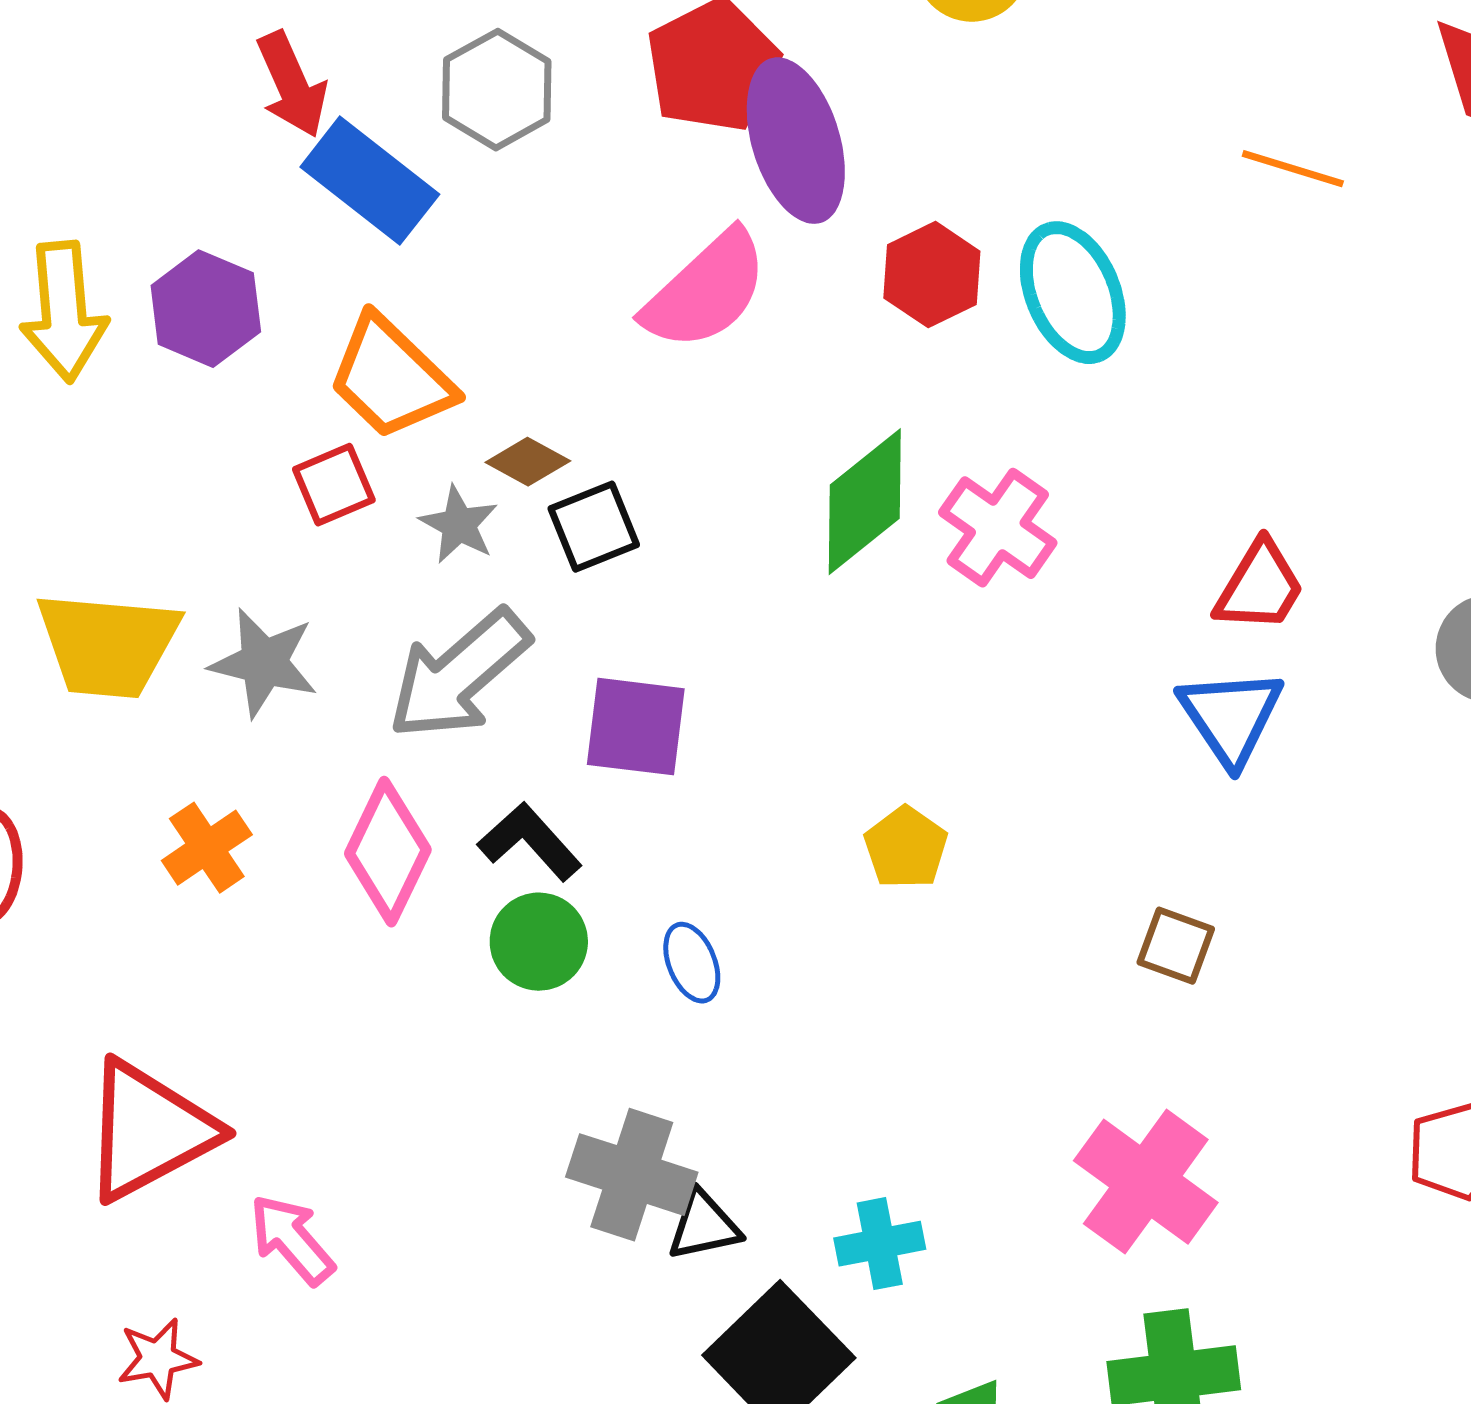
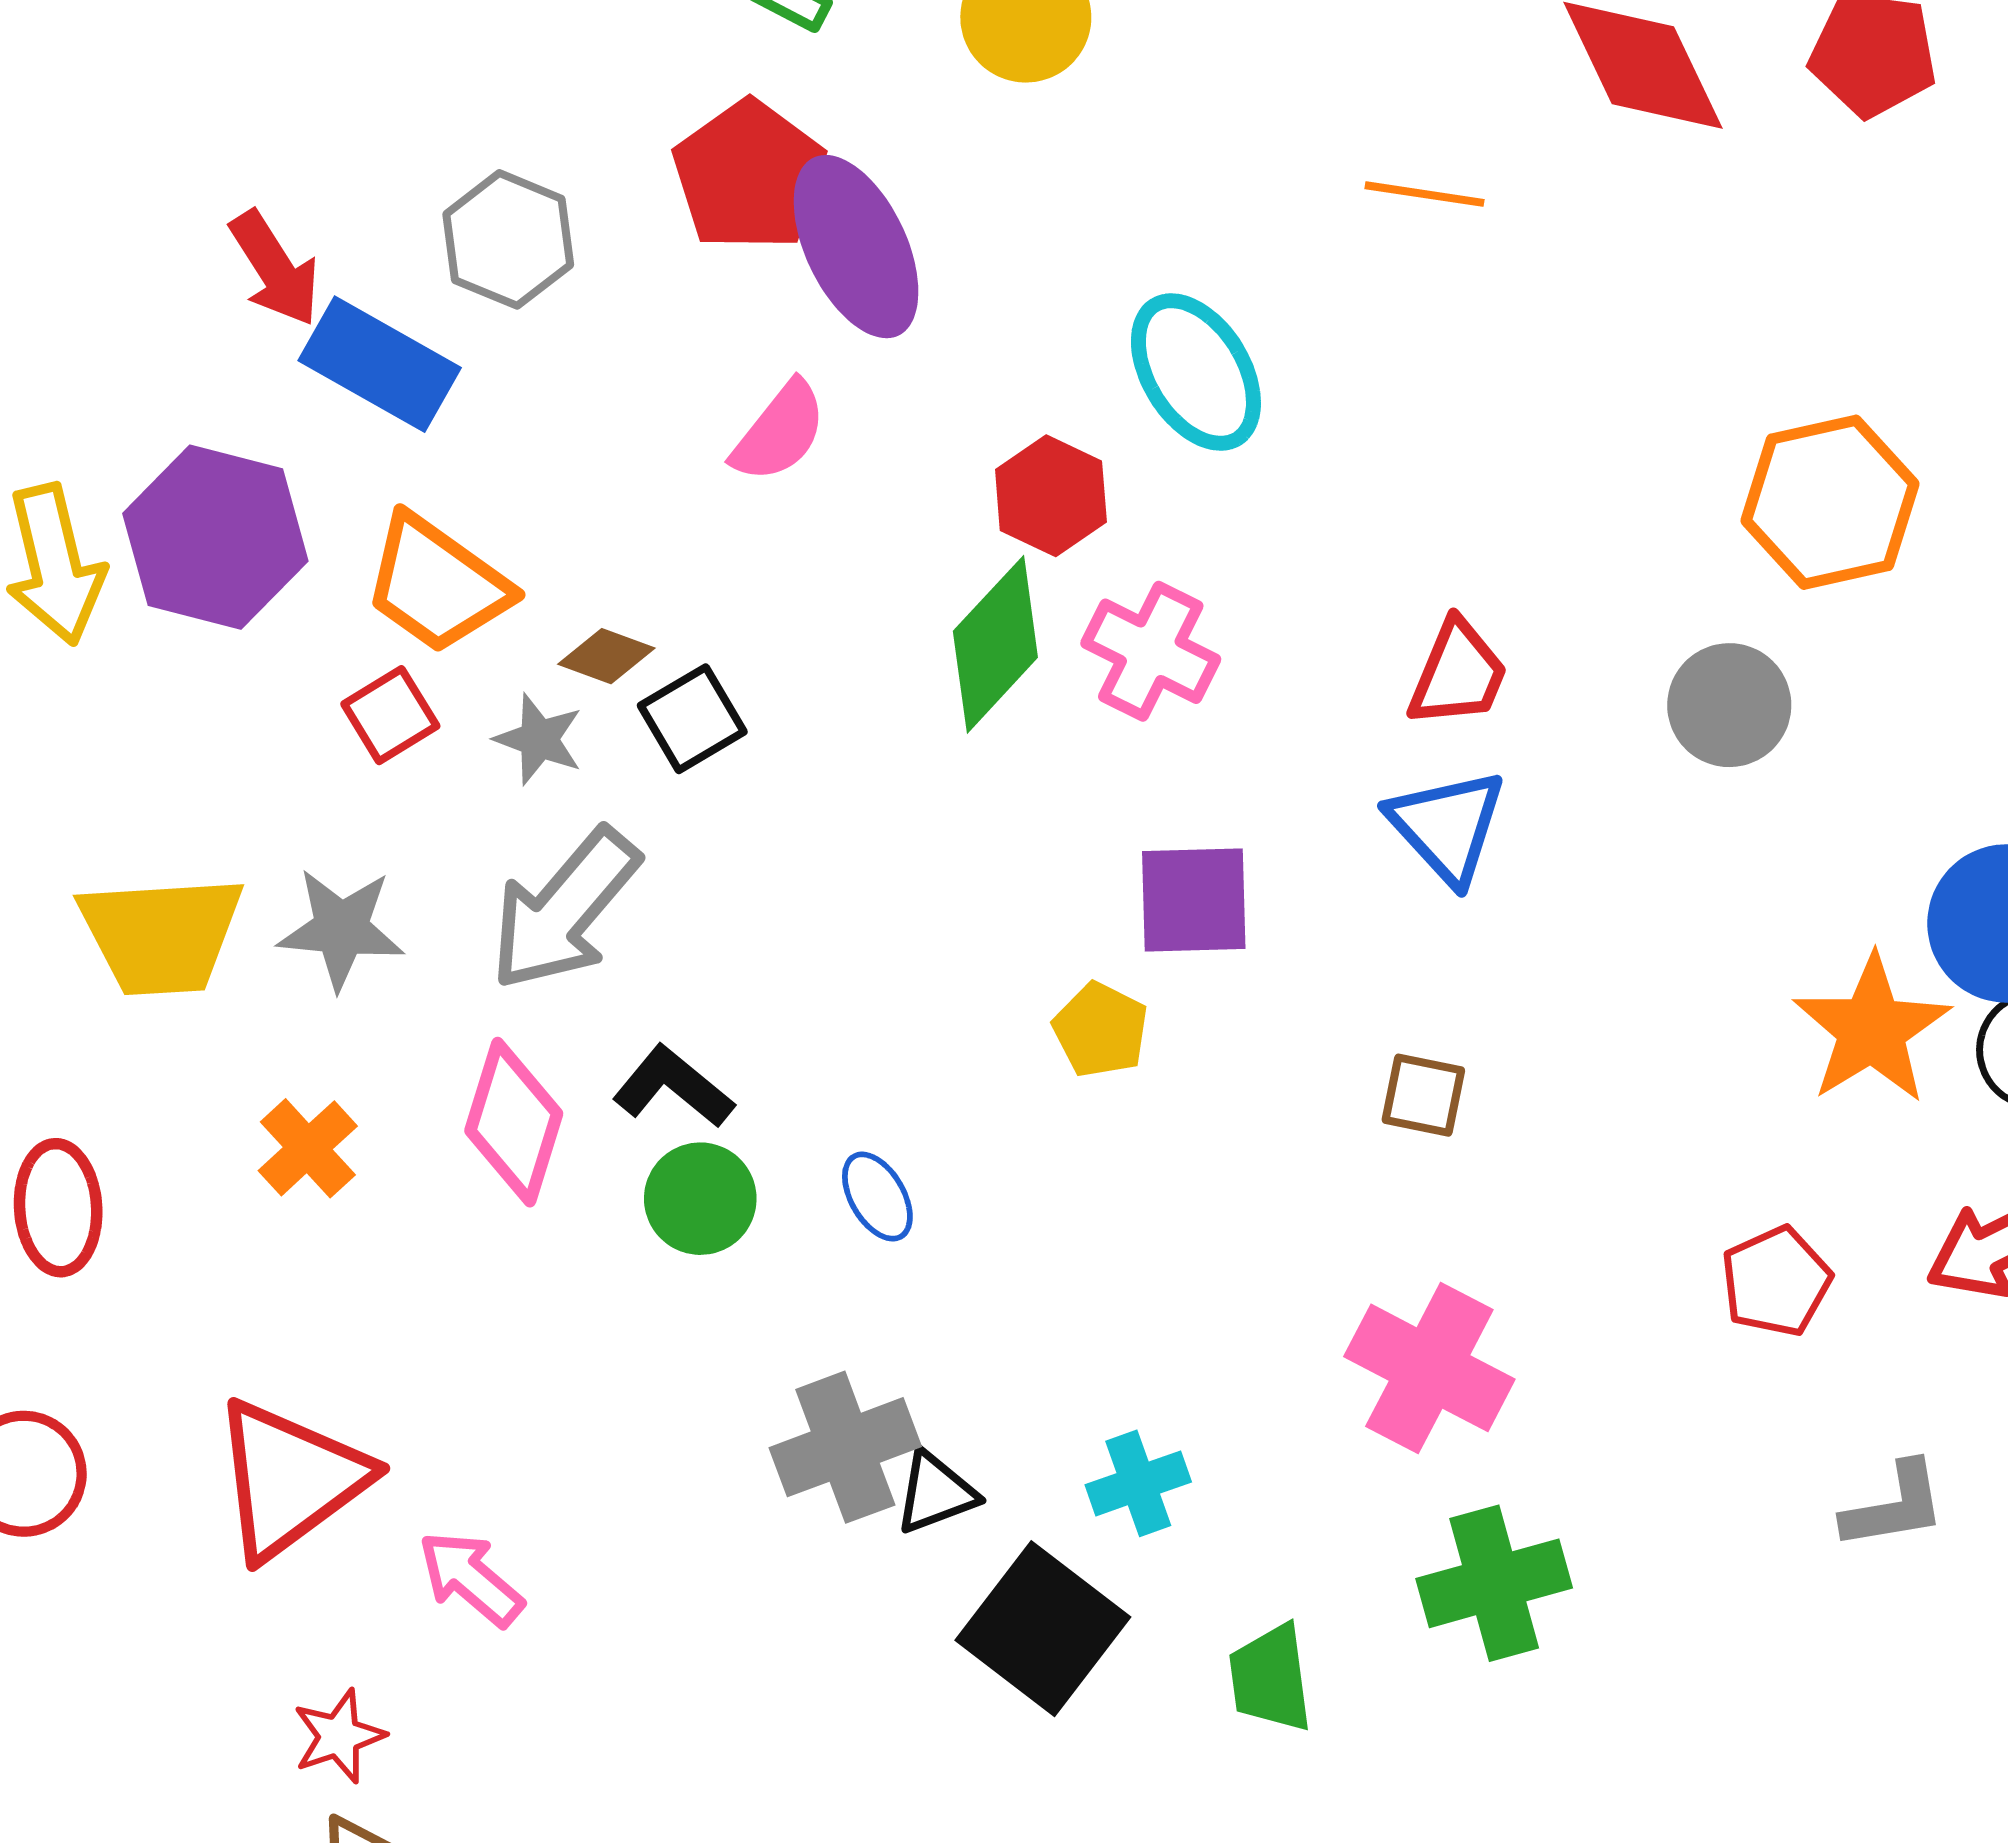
red hexagon: (932, 275) -> (1051, 496), moved
pink semicircle: (706, 291) -> (779, 432), size x0.7
purple hexagon: (206, 309) -> (215, 537), size x1.4
purple square: (636, 727) -> (1194, 900), moved
gray cross: (632, 1175) -> (845, 1447), turned -30

